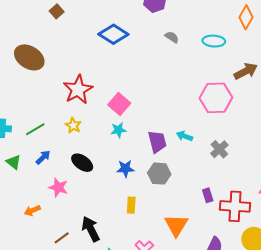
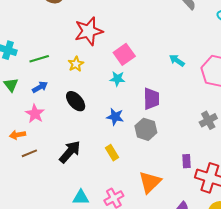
cyan arrow: (185, 136) -> (177, 60), moved
pink star: (58, 187) -> (35, 114), moved
yellow rectangle: (131, 205) -> (112, 153), turned -49
black arrow: (91, 229) -> (70, 152), moved, turned 55
brown line: (62, 238) -> (29, 153), moved

